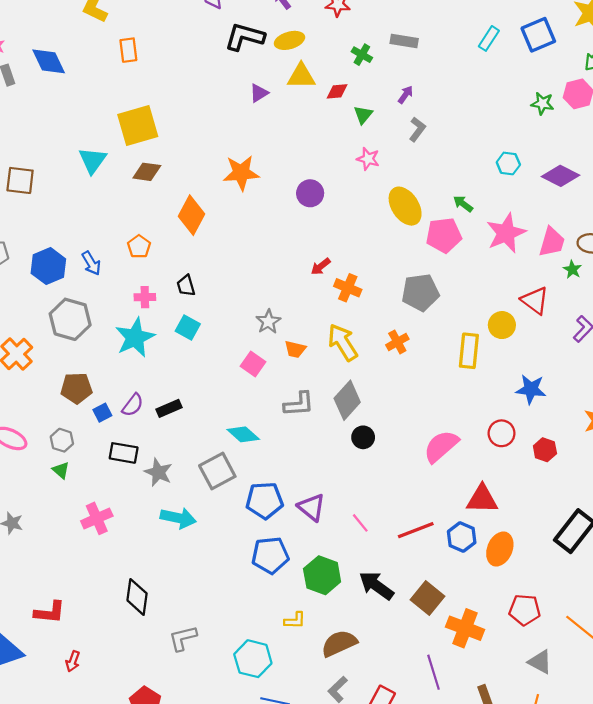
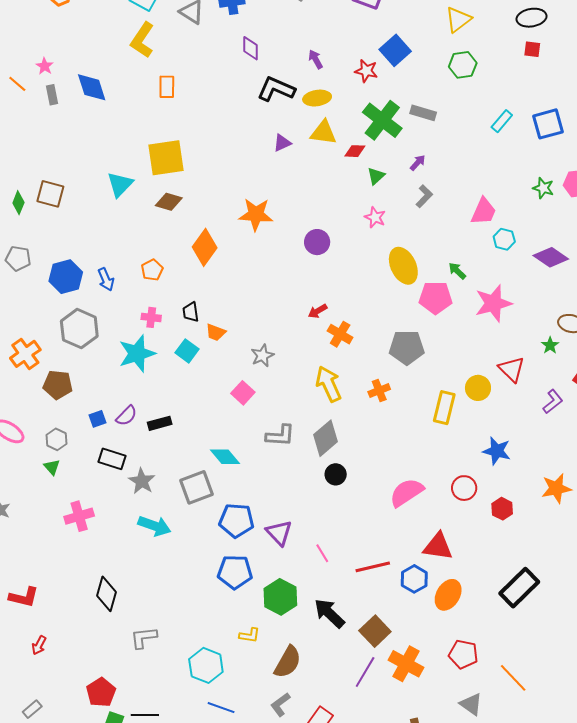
green cross: (362, 55) -> (382, 120), size x2.0
pink trapezoid: (552, 242) -> (484, 211), moved
orange trapezoid: (295, 349) -> (216, 332), moved
brown pentagon: (76, 388) -> (58, 385), moved
brown semicircle: (339, 643) -> (288, 662), turned 136
purple line: (434, 672) -> (365, 672), moved, turned 40

